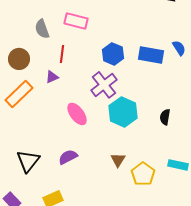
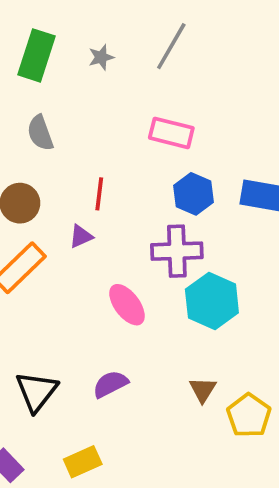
pink rectangle: (76, 21) -> (171, 133), moved
gray semicircle: (42, 29) -> (40, 133), moved
purple cross: (104, 85) -> (177, 251), turned 36

